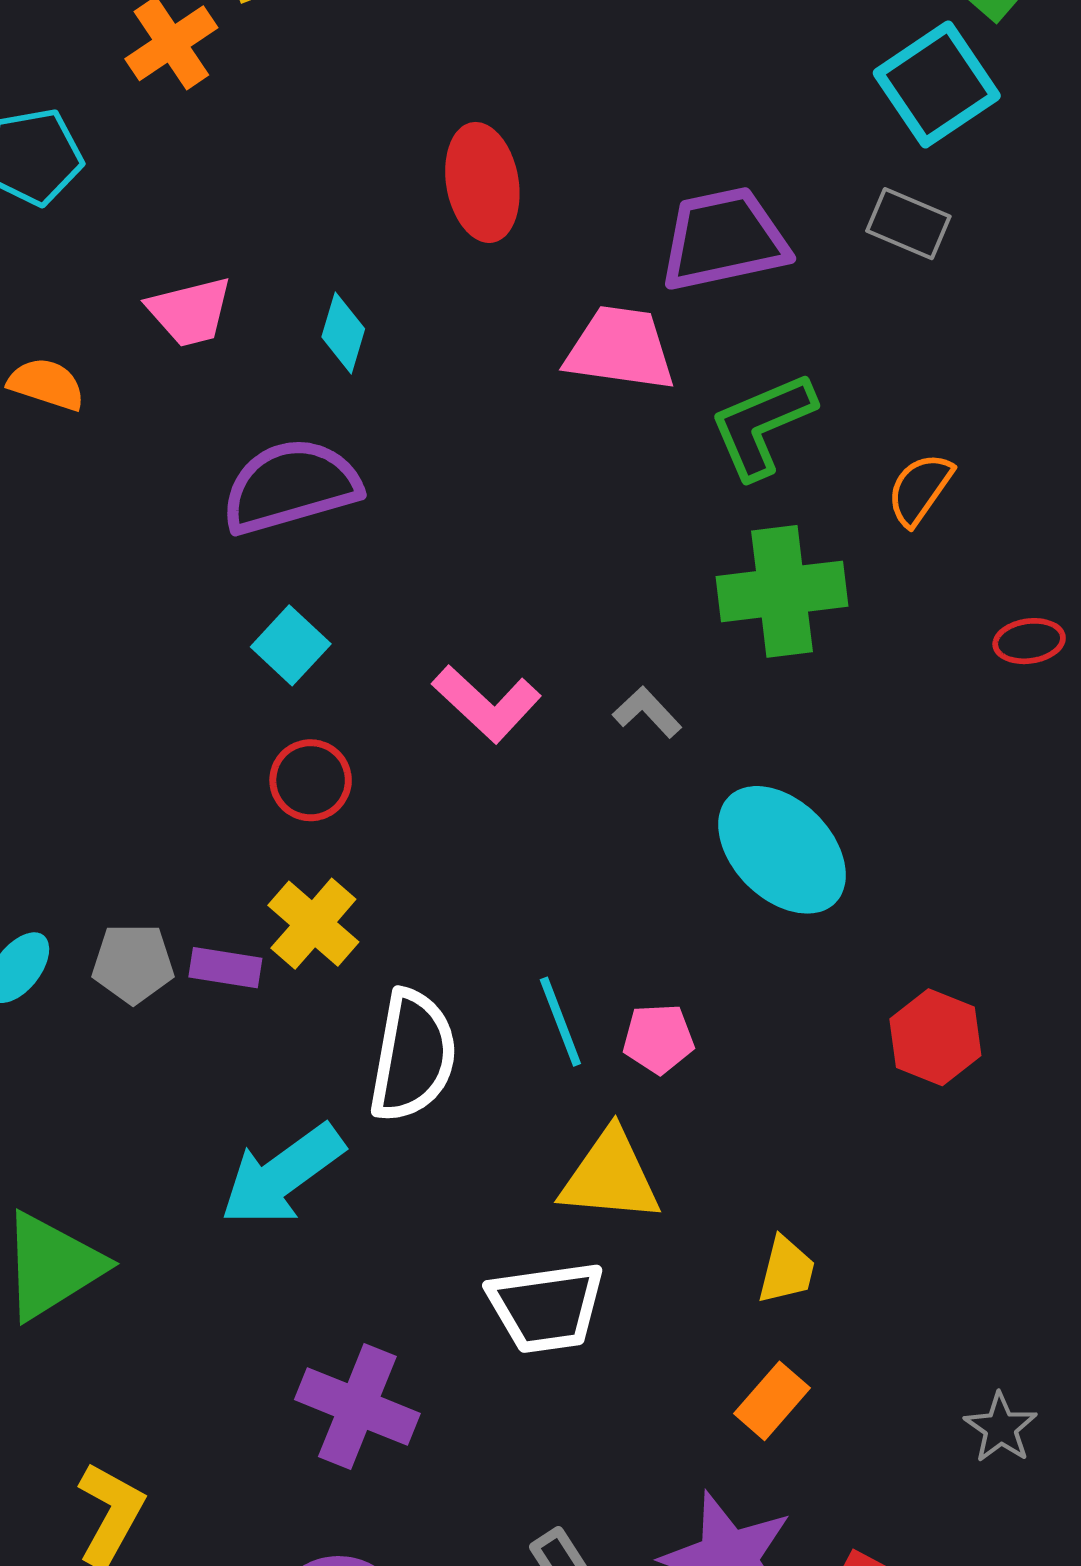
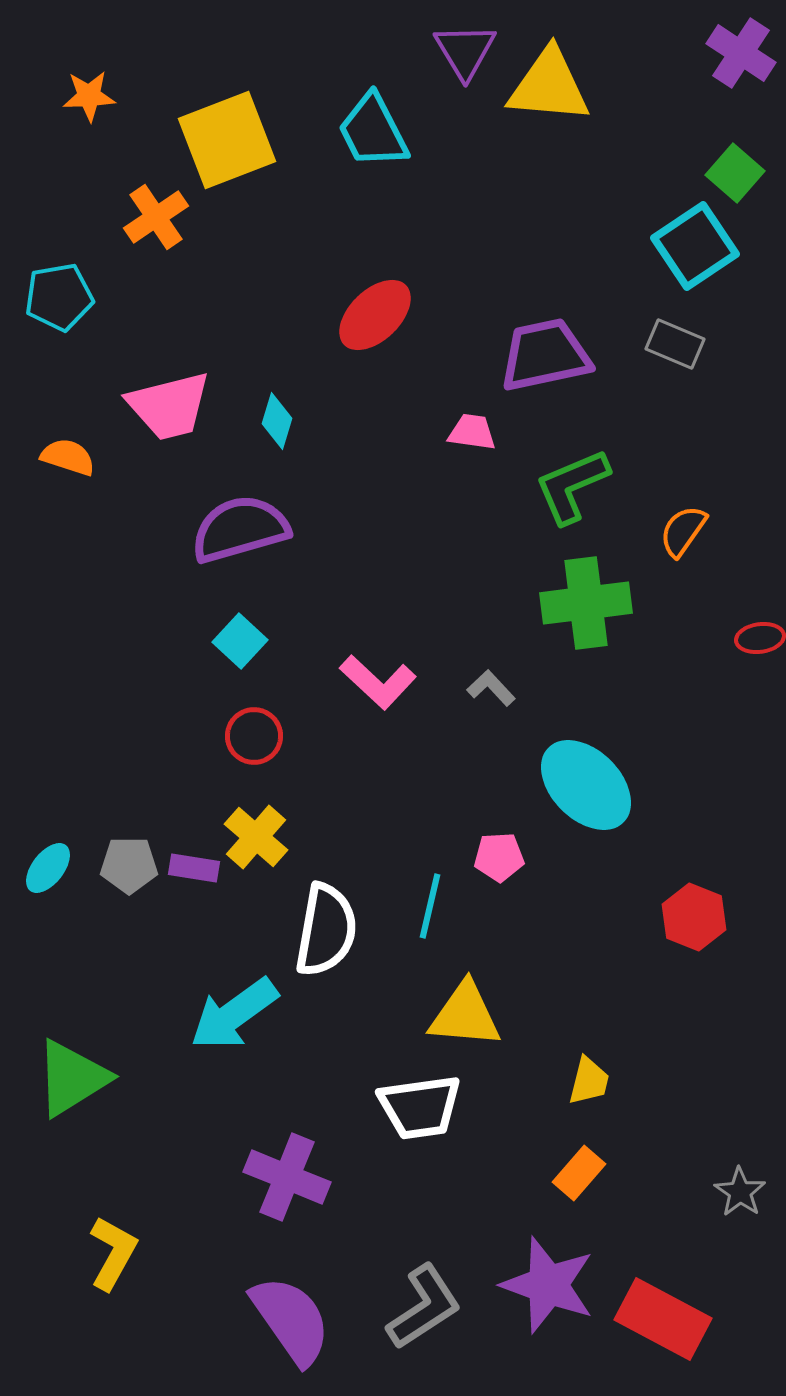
red ellipse: (482, 182) -> (375, 315), turned 56
pink trapezoid: (190, 312) -> (169, 406), size x1.4
pink trapezoid: (620, 349) -> (472, 432), size x0.6
cyan line: (560, 1022) -> (430, 906), turned 34
pink pentagon: (658, 1039) -> (499, 857), moved

